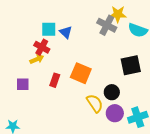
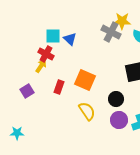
yellow arrow: (37, 59) -> (41, 66), turned -32
purple square: (23, 84) -> (27, 91), turned -32
yellow semicircle: (95, 103) -> (87, 111), moved

